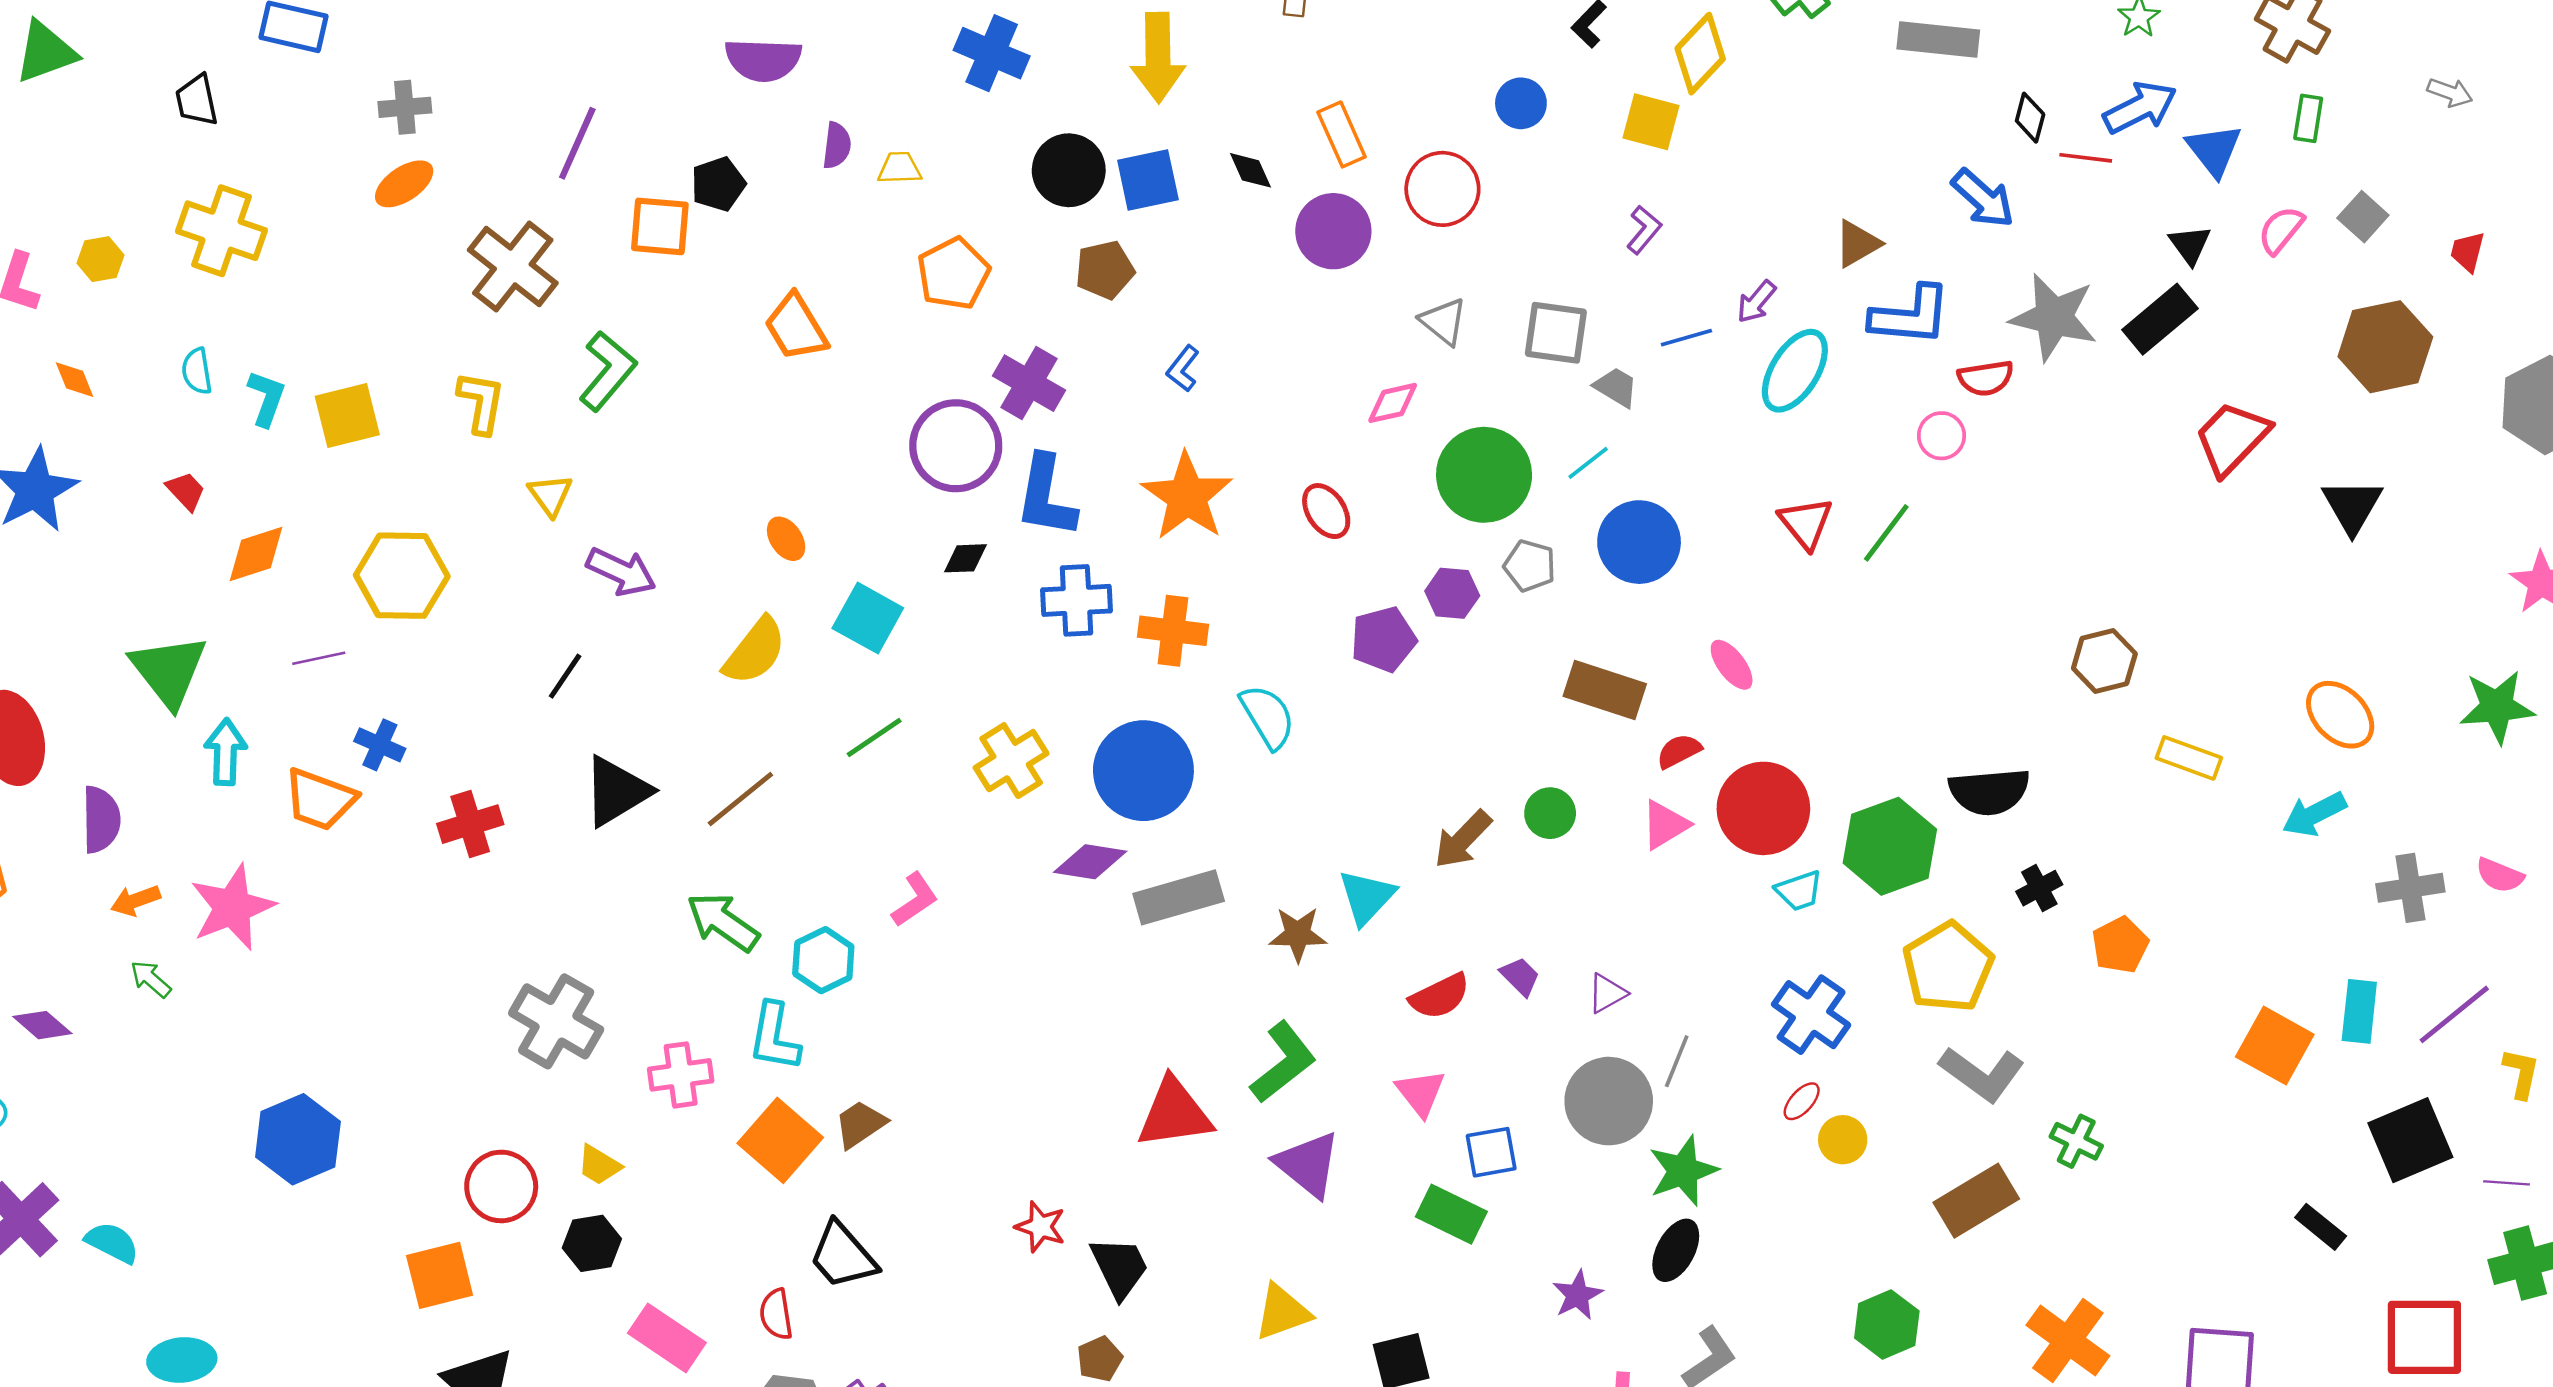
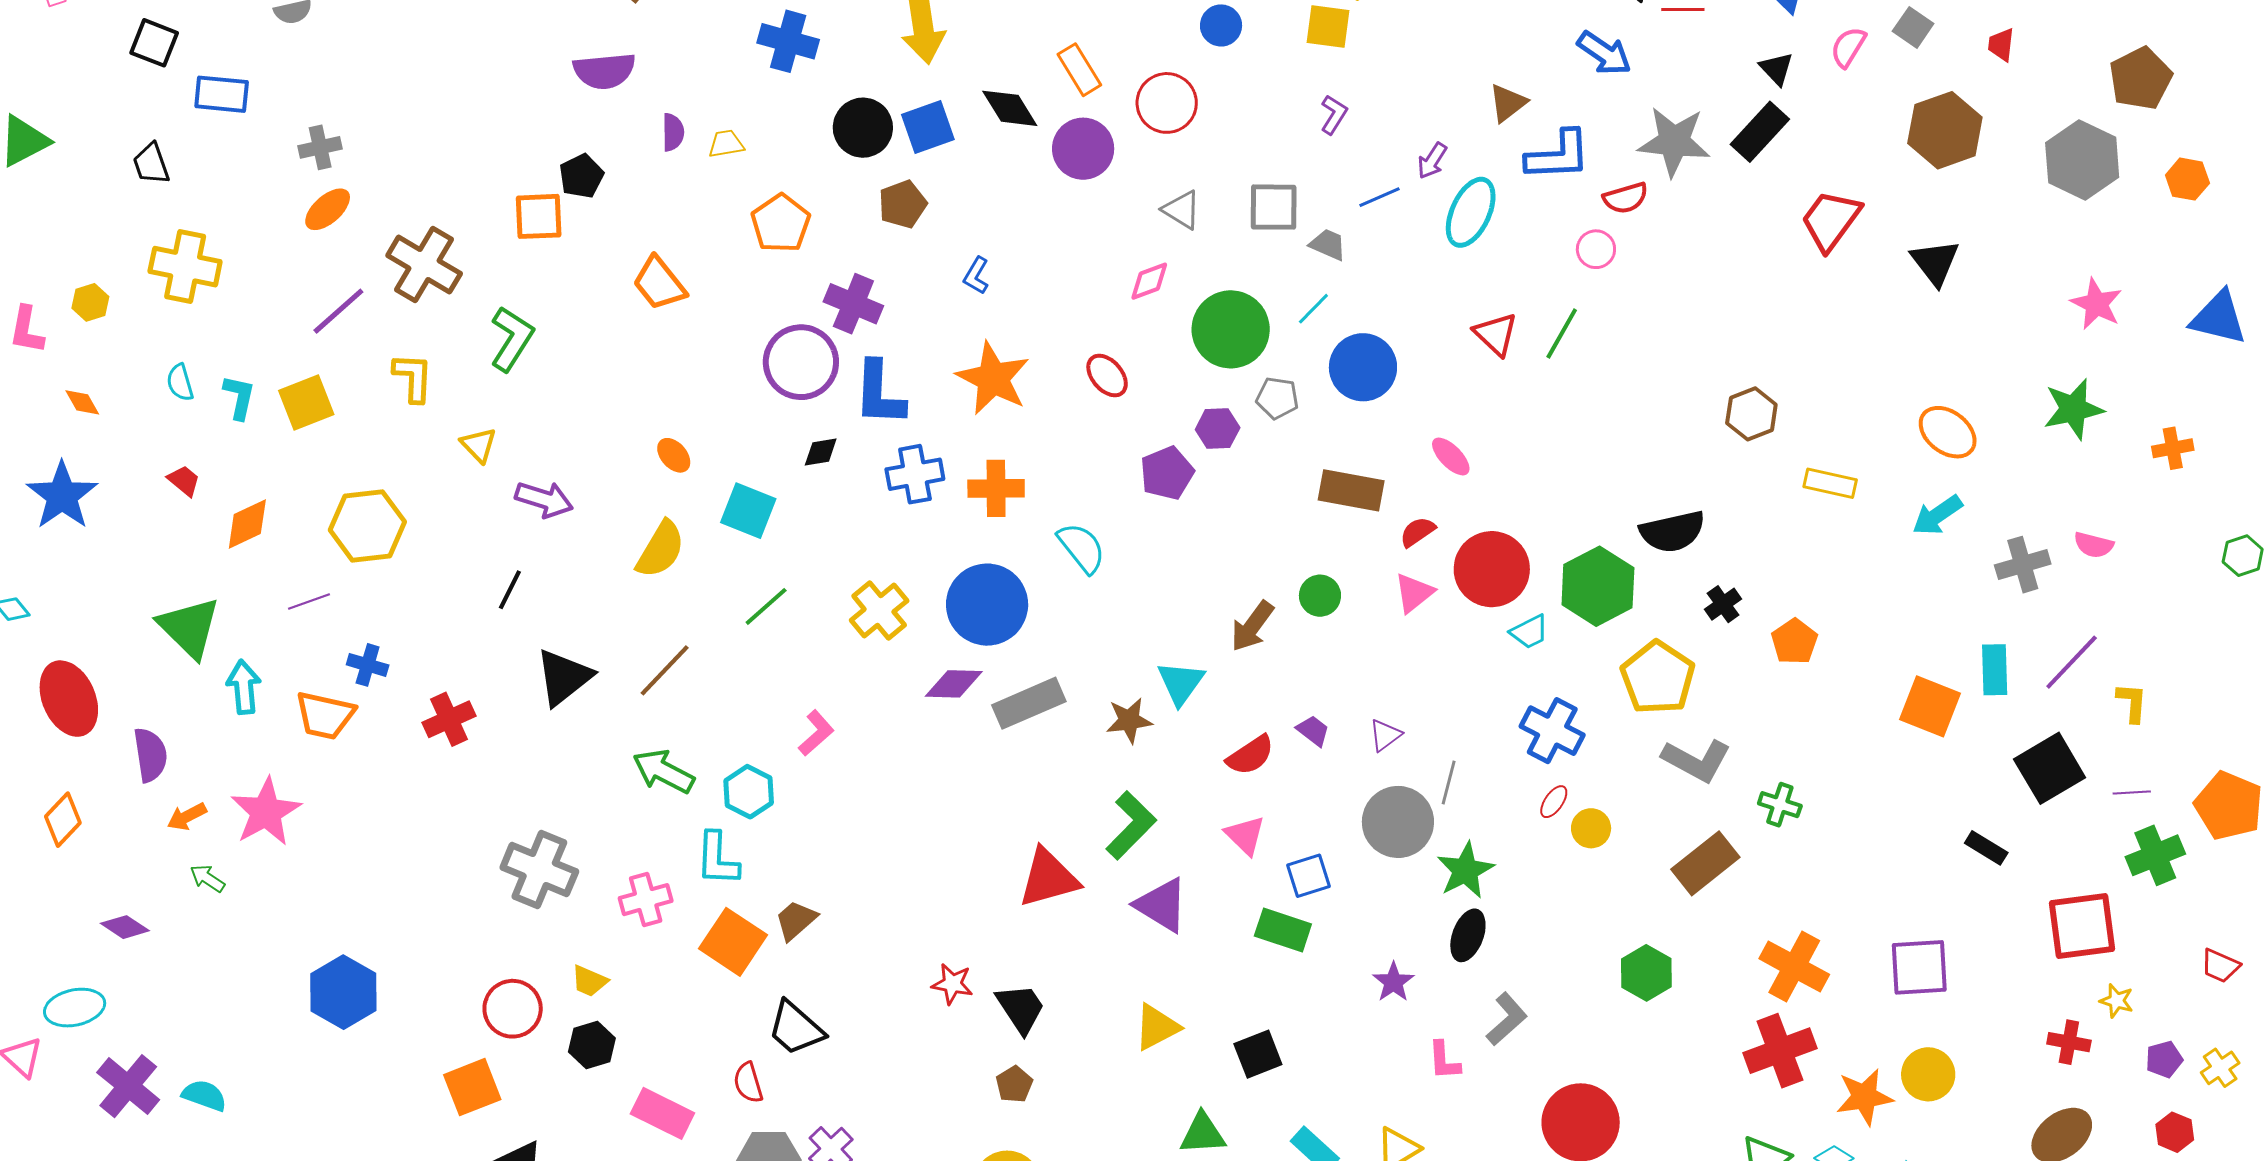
purple line: (577, 143) -> (338, 311), moved, turned 32
black diamond: (1251, 170) -> (1010, 108), size x1.5

